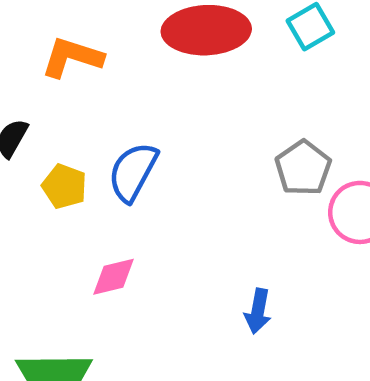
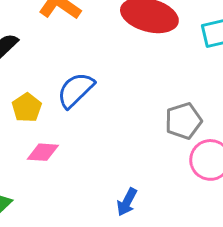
yellow pentagon: (64, 186) -> (27, 108), moved

